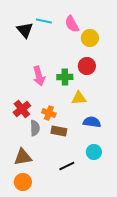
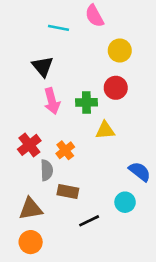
pink semicircle: (72, 24) -> (94, 16), moved
black triangle: (25, 30) -> (43, 66), moved
orange cross: (49, 113) -> (65, 150), turned 32
blue semicircle: (92, 122) -> (140, 172), moved, turned 30
brown rectangle: (59, 131) -> (68, 192), moved

